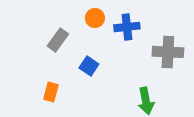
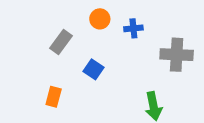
blue cross: (127, 27) -> (133, 28), size x0.7

